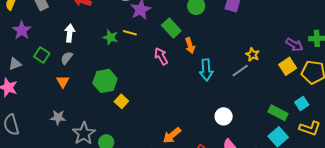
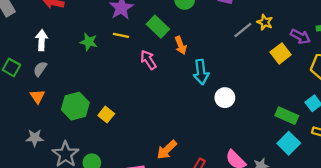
yellow line: (130, 33) -> (121, 35), moved
yellow star: (252, 54) -> (265, 22), moved
yellow square: (288, 66) -> (281, 53), moved
gray line: (240, 71) -> (243, 30), moved
green hexagon: (105, 81) -> (75, 106), moved
white circle: (224, 116) -> (225, 98), moved

